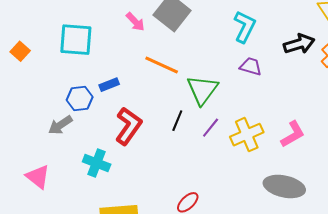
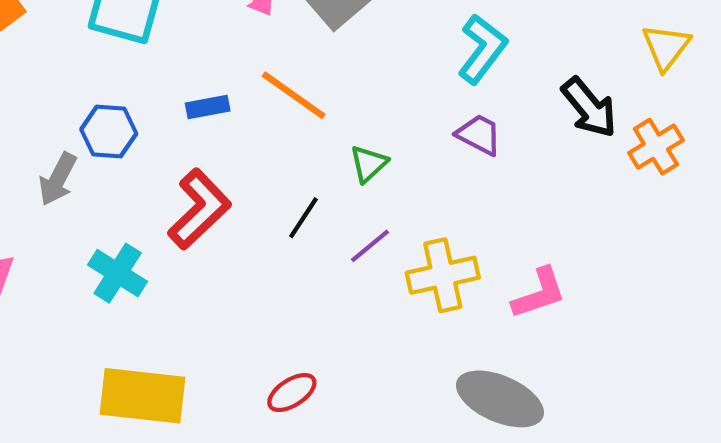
black arrow: (299, 44) -> (589, 108), turned 56
blue rectangle: (109, 85) -> (208, 107), moved
green triangle: (202, 90) -> (369, 164), size x0.6
gray arrow: (60, 125) -> (58, 179), turned -40

